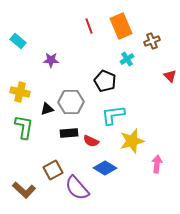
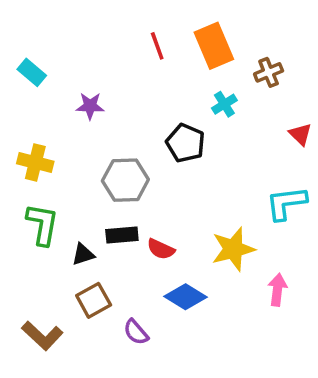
black triangle: (47, 109) -> (83, 254), moved
cyan L-shape: (113, 115) -> (286, 203), moved
purple semicircle: (77, 188) -> (136, 332), size x0.6

